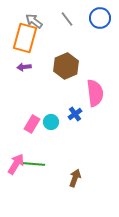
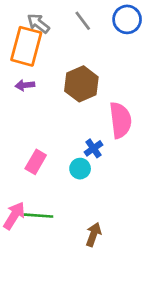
cyan circle: (51, 122) -> (80, 169), moved

